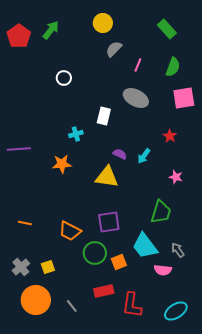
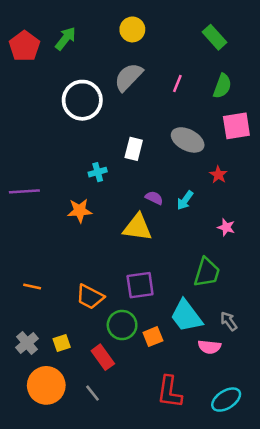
gray semicircle: (114, 49) -> (128, 77), moved, size x1.4
white circle: (64, 78) -> (82, 100), size x2.0
gray ellipse: (136, 98) -> (188, 140), moved
red rectangle: (104, 291) -> (103, 357), moved, turned 66

